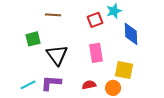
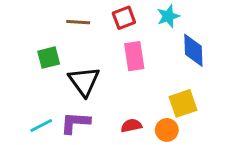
red square: (95, 20) -> (124, 18), moved
pink rectangle: (96, 53) -> (134, 56), moved
yellow square: (124, 70) -> (183, 103), turned -30

